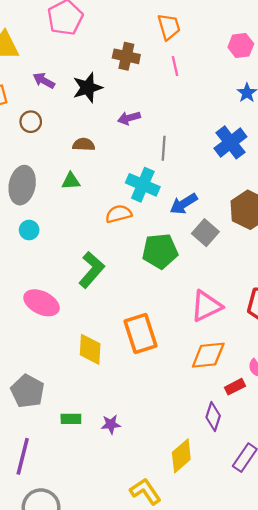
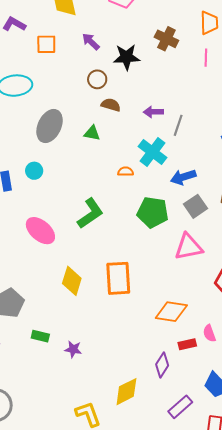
purple arrow: (129, 118) -> (153, 112), moved
brown circle: (31, 122) -> (97, 79), moved
orange semicircle: (119, 214) -> (126, 171), size x0.7
cyan circle: (29, 230) -> (34, 171), moved
pink triangle: (206, 306) -> (189, 247), moved

